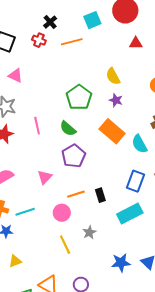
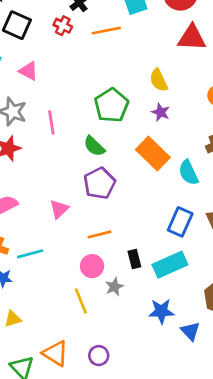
red triangle: (136, 43) -> (192, 38), size x1.6
pink line: (37, 126) -> (51, 122), moved
black rectangle: (100, 195) -> (134, 259), moved
pink circle: (62, 213) -> (92, 266), moved
blue star: (121, 263) -> (161, 311), moved

